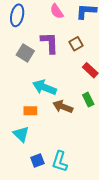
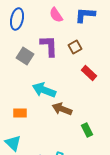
green rectangle: (88, 100) -> (87, 130), moved
orange rectangle: (30, 111) -> (20, 113), moved
cyan triangle: (21, 134) -> (13, 143), moved

